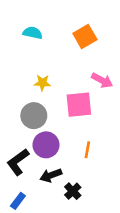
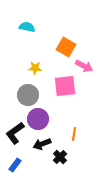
orange square: (85, 36) -> (66, 47), moved, turned -30
orange line: (87, 150) -> (74, 134), moved

